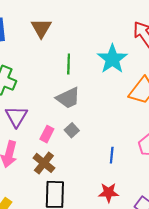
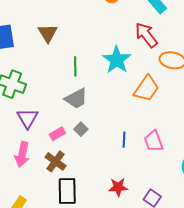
pink rectangle: (47, 134) -> (57, 134), turned 35
blue line: (112, 155) -> (124, 140), moved

